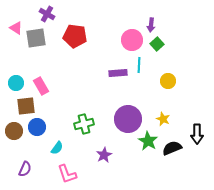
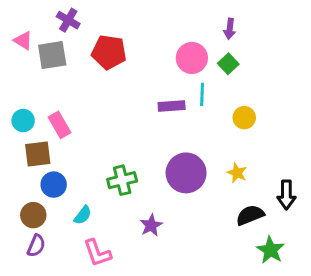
purple arrow: (151, 25) -> (230, 29), moved
brown circle: (14, 131) -> (33, 215), moved
green star: (148, 141) -> (270, 250), moved

